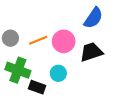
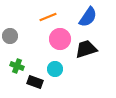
orange line: (38, 40) -> (48, 17), moved
green cross: (18, 70) -> (17, 66), size x0.6

